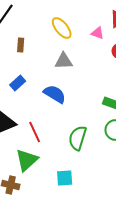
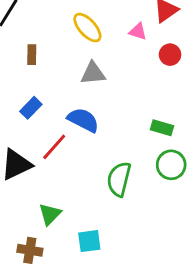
red line: (35, 132) -> (54, 147), moved, turned 70
green triangle: (27, 160) -> (50, 214), size x0.7
cyan square: (65, 178) -> (89, 241), moved

